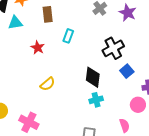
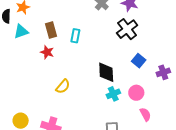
brown rectangle: (48, 14) -> (51, 30), moved
black cross: (113, 48) -> (127, 29), moved
pink circle: (138, 105) -> (136, 93), moved

